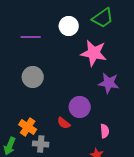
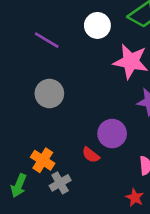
purple line: (31, 37) -> (47, 40), turned 30
gray cross: (41, 144) -> (60, 183), turned -35

